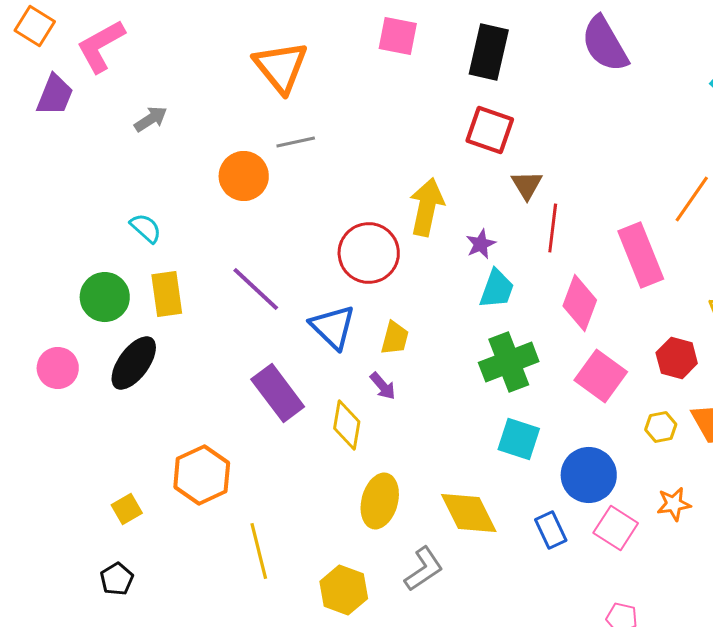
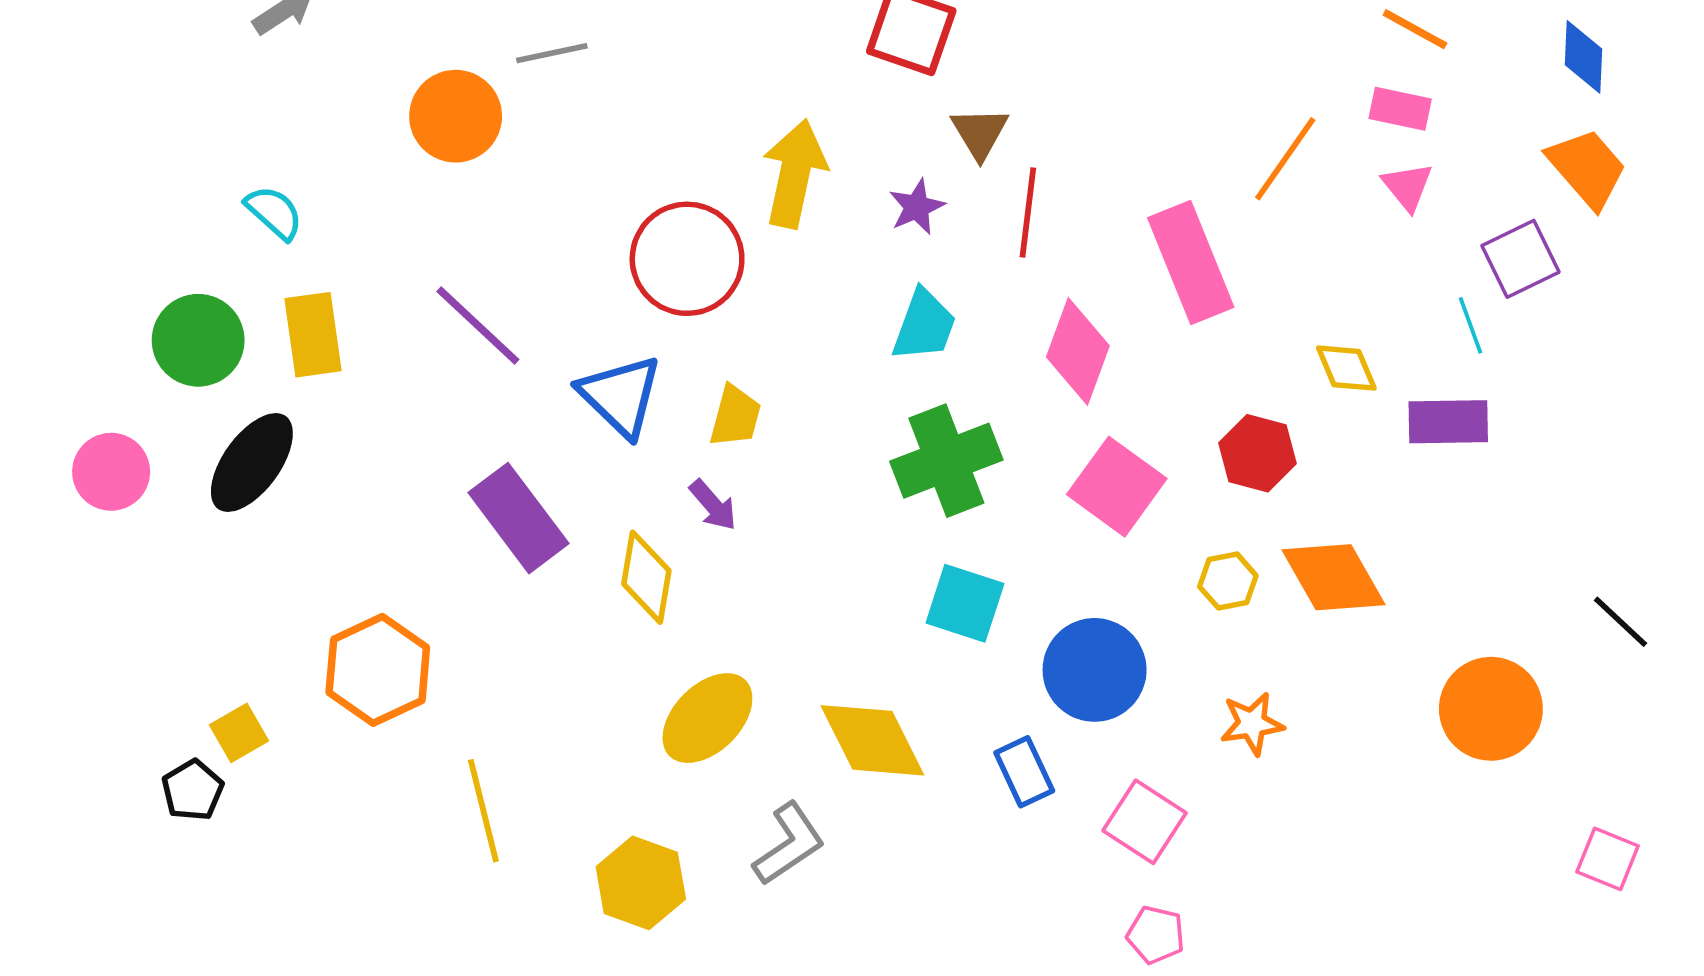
purple star: (481, 244) -> (917, 207), moved
yellow ellipse: (380, 501) -> (707, 718), turned 30
pink square: (616, 528) -> (1145, 822), moved
black pentagon: (117, 579) -> (193, 790), moved

